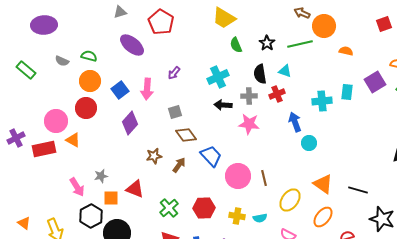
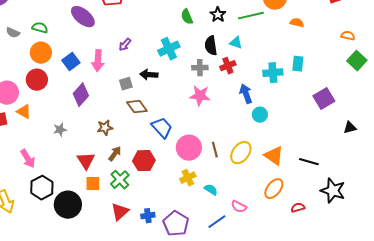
purple square: (375, 82) -> (324, 99), moved
black arrow: (223, 105) -> (149, 75), moved
brown arrow: (179, 165) -> (115, 154), moved
gray star: (101, 176) -> (60, 130), moved
red triangle: (135, 189) -> (86, 161), turned 36
orange square: (111, 198) -> (93, 184), moved
yellow ellipse: (290, 200) -> (241, 153), moved
red hexagon: (204, 208) -> (144, 161), moved
yellow cross: (237, 216) -> (188, 178), moved, turned -35
cyan semicircle: (260, 218) -> (211, 190), turned -136

